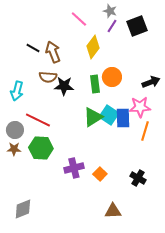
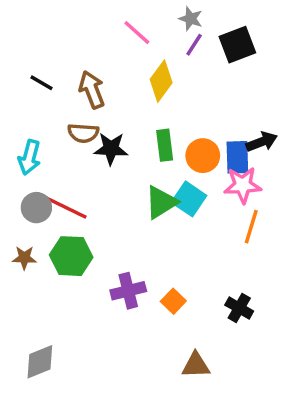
black line: (33, 48) -> (42, 83), moved
orange circle: (112, 77) -> (203, 156), moved
blue rectangle: (123, 118) -> (237, 157), moved
gray circle: (15, 130) -> (36, 208), moved

